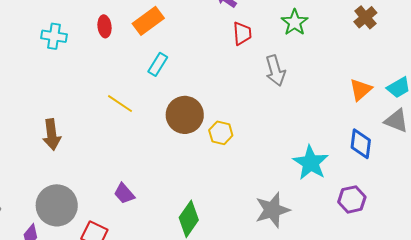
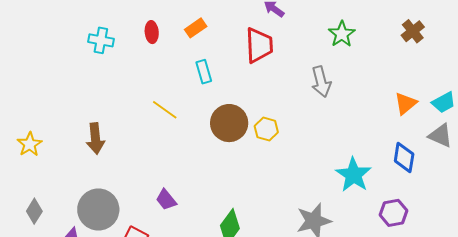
orange rectangle: (148, 21) -> (196, 28), size x0.7
red trapezoid: (242, 33) -> (259, 45), moved, size x1.5
cyan rectangle: (158, 64) -> (204, 72), turned -50
yellow hexagon: (221, 133) -> (266, 129), moved

